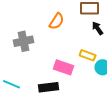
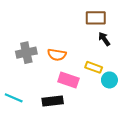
orange semicircle: (57, 21) -> (57, 55), moved, turned 66

